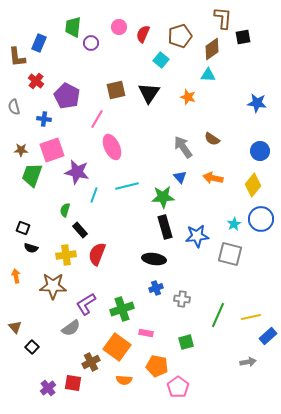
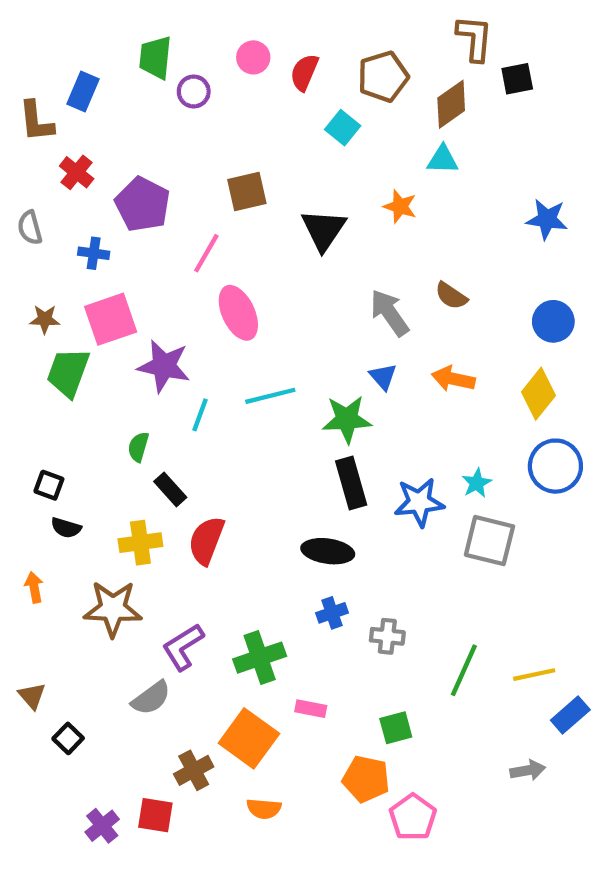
black triangle: (149, 93) -> (323, 230), moved
cyan star: (234, 224) -> (477, 483), moved
orange pentagon: (157, 366) -> (366, 779), moved
pink pentagon: (178, 387) -> (413, 817), moved

